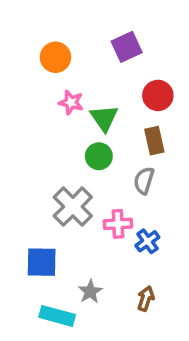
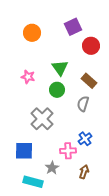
red circle: (158, 95) -> (91, 46), moved
pink star: (71, 102) -> (28, 77), moved
brown rectangle: (154, 141) -> (89, 81), turned -35
pink cross: (118, 224) -> (68, 151), moved

